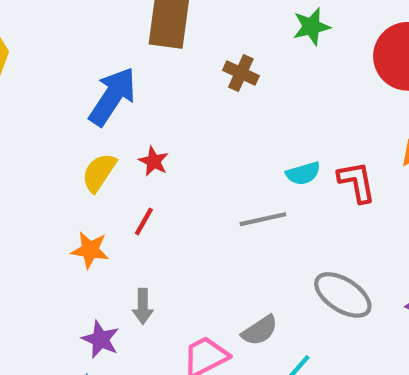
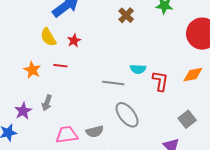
yellow semicircle: (99, 173) -> (48, 37), turned -84
red line: (144, 221) -> (60, 66), turned 48
gray ellipse: (343, 295) -> (127, 115), moved

